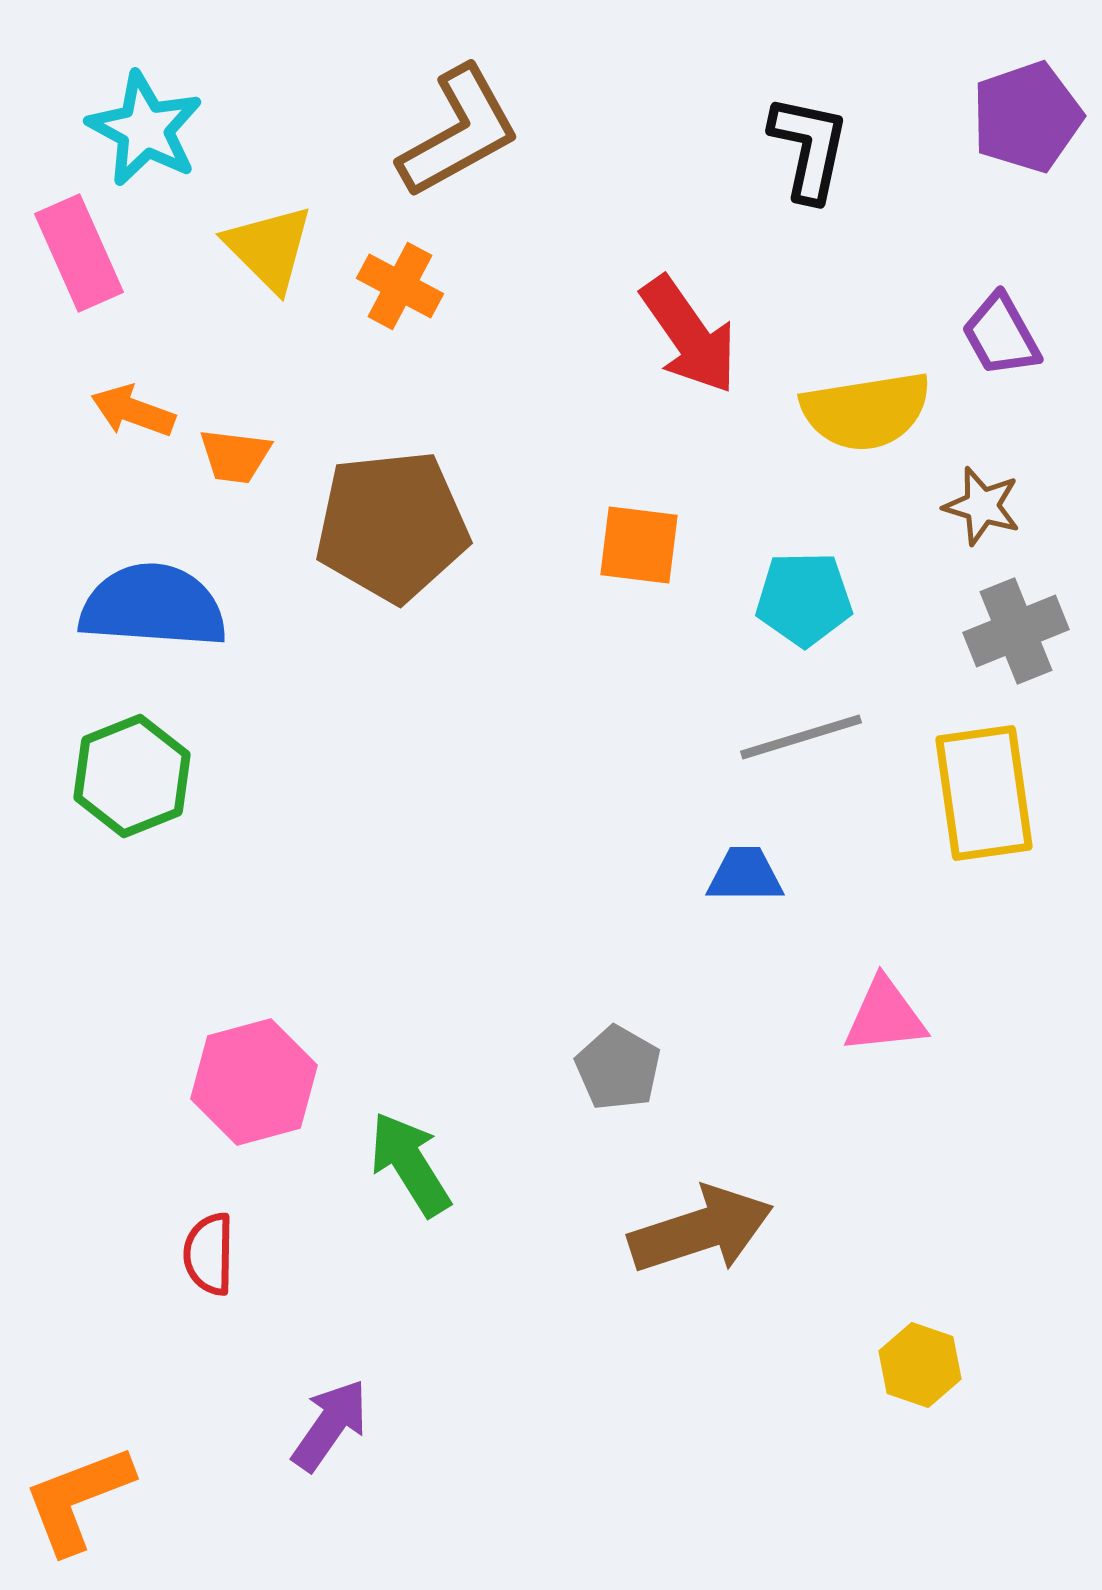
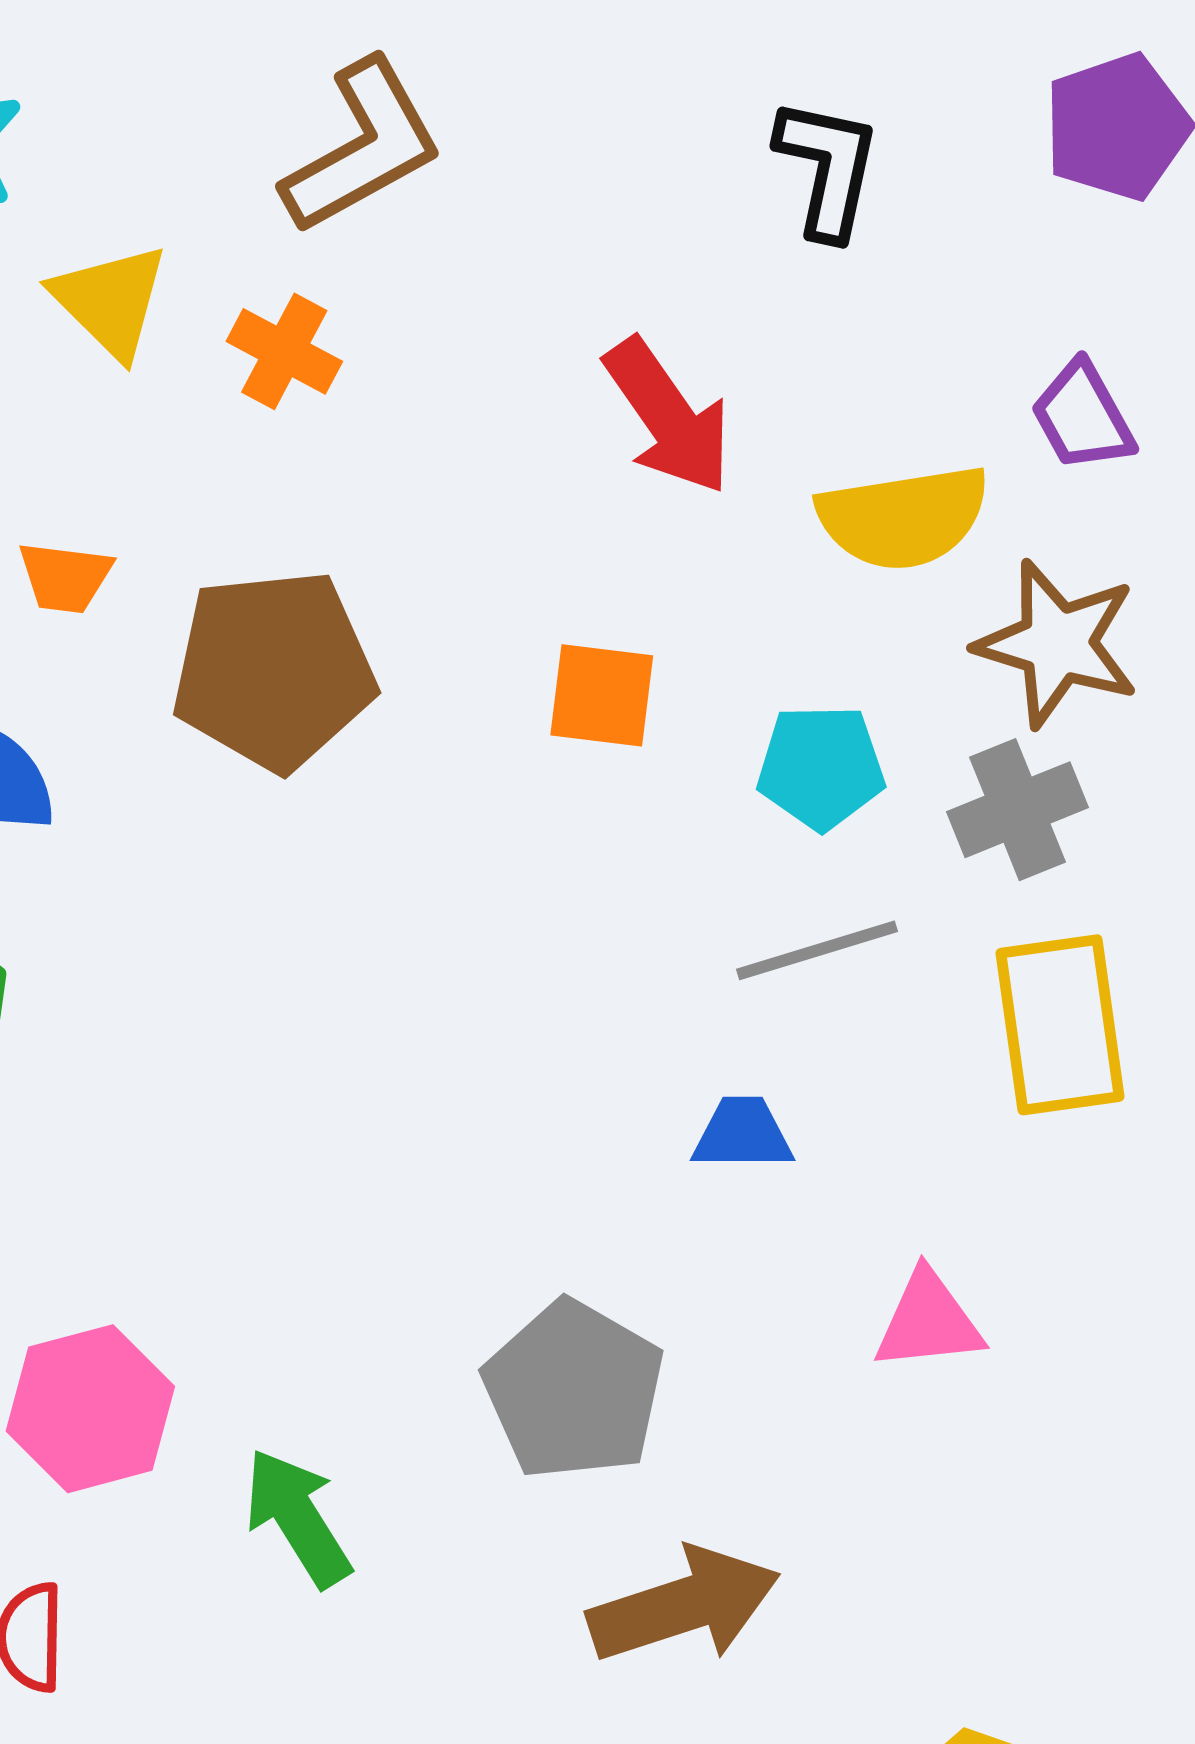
brown star: (982, 506) -> (1057, 644), size x1.6
gray cross: (1016, 631) -> (1018, 810), moved
gray pentagon: (618, 1068) -> (574, 1390), size x1.6

